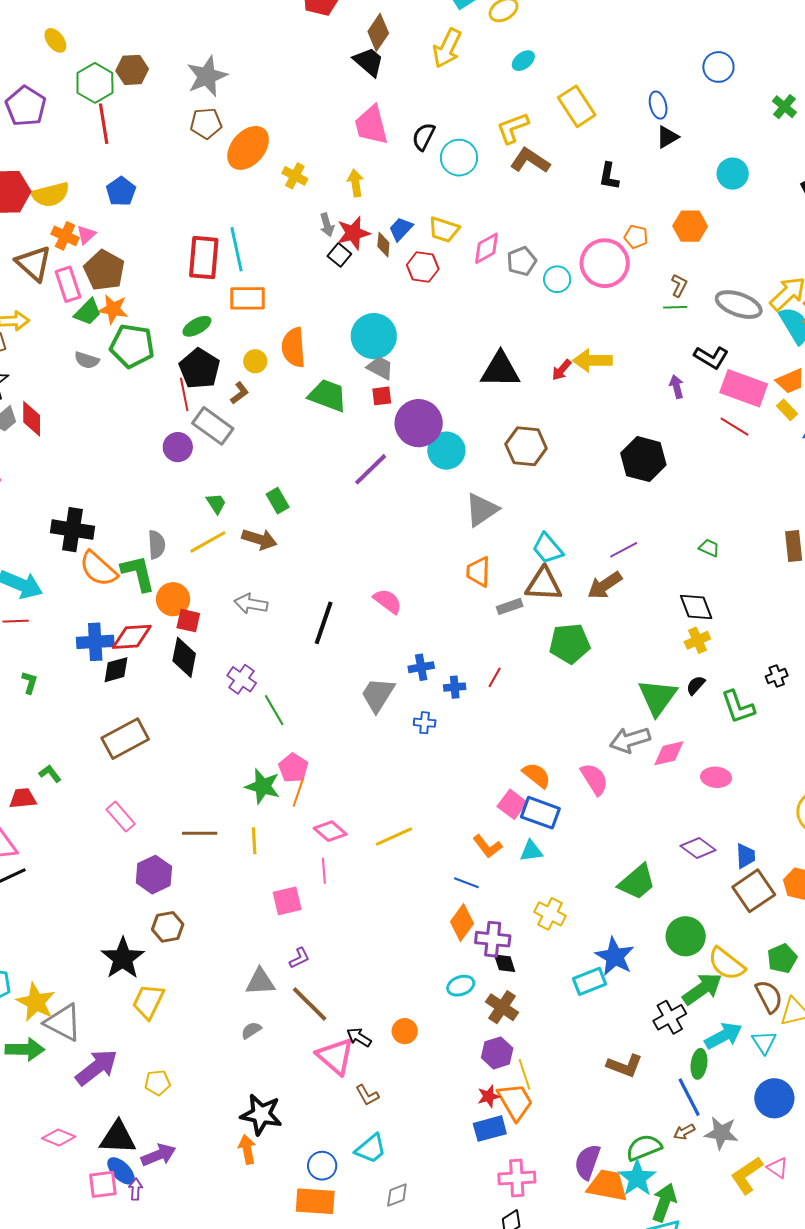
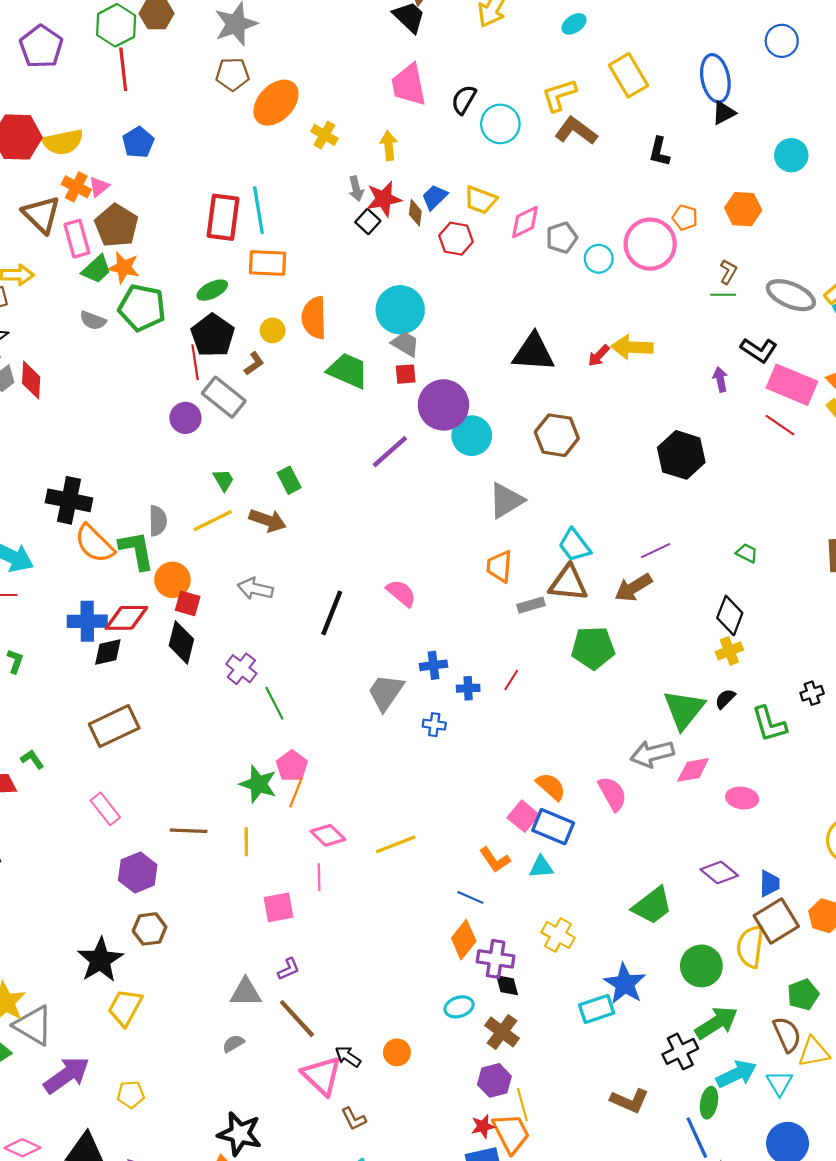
blue ellipse: (658, 105) -> (715, 78), size x1.6
black diamond: (696, 607) -> (730, 615), turned 39
yellow semicircle: (726, 964) -> (750, 947), moved, turned 57

